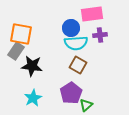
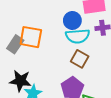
orange square: (21, 34) -> (31, 37), moved
black star: (32, 66) -> (20, 81), moved

